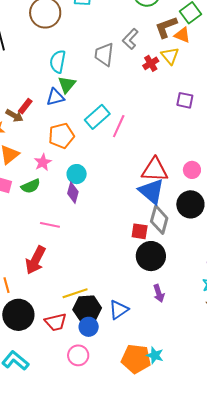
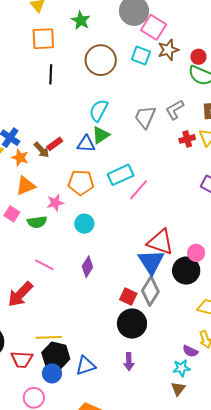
purple diamond: (73, 193) -> (87, 267), moved
black circle: (190, 204) -> (186, 271), moved

